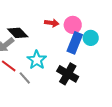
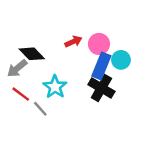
red arrow: (52, 23) -> (73, 42), turned -32
black cross: (68, 74) -> (101, 88), moved

